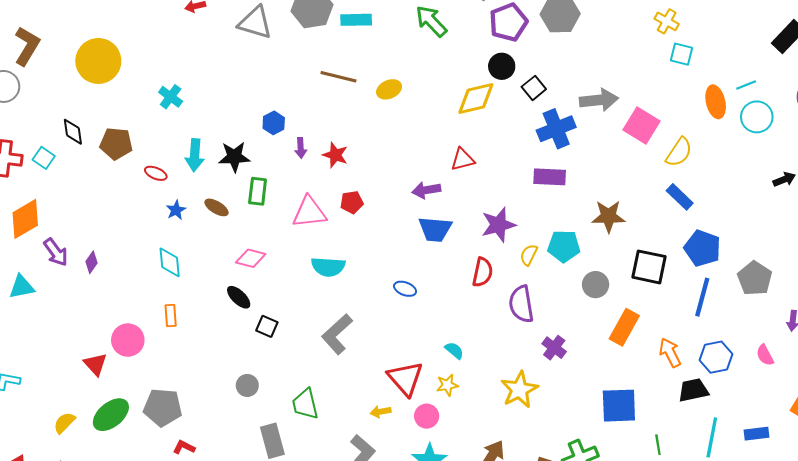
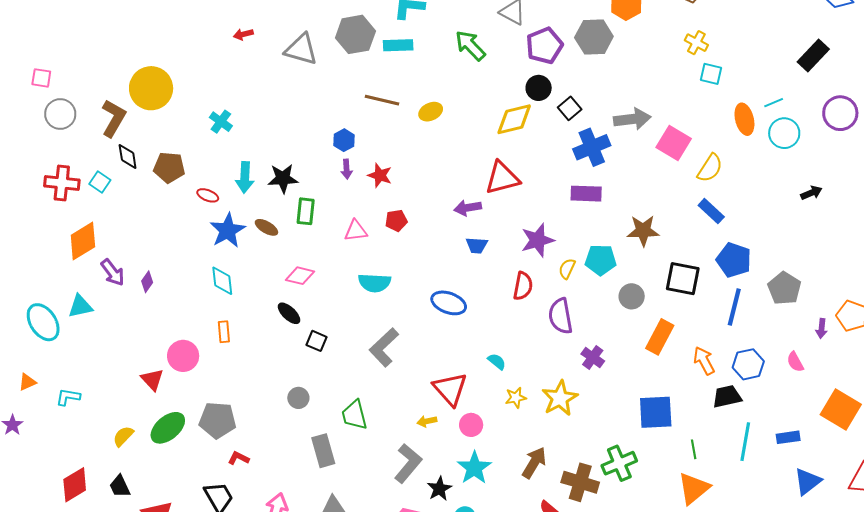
brown L-shape: (27, 46) -> (114, 118), moved
blue hexagon: (274, 123) -> (344, 140), moved
red triangle: (463, 159) -> (502, 178), size x1.5
blue star: (176, 210) -> (228, 230), size x1.8
pink triangle: (309, 212) -> (356, 231), size x0.7
blue trapezoid: (435, 229) -> (477, 245), size x0.7
blue ellipse: (405, 289) -> (449, 303), size x1.6
yellow star: (447, 385) -> (516, 398), moved

